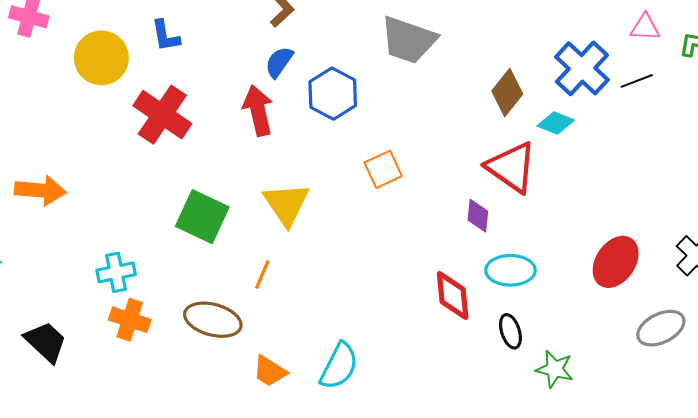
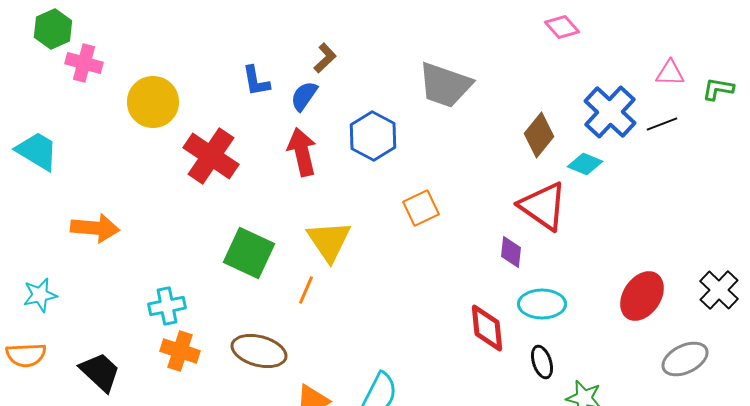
blue L-shape: (166, 36) -> (256, 81), moved
blue semicircle: (279, 62) -> (304, 96), moved
orange line: (262, 274) -> (306, 290), moved

